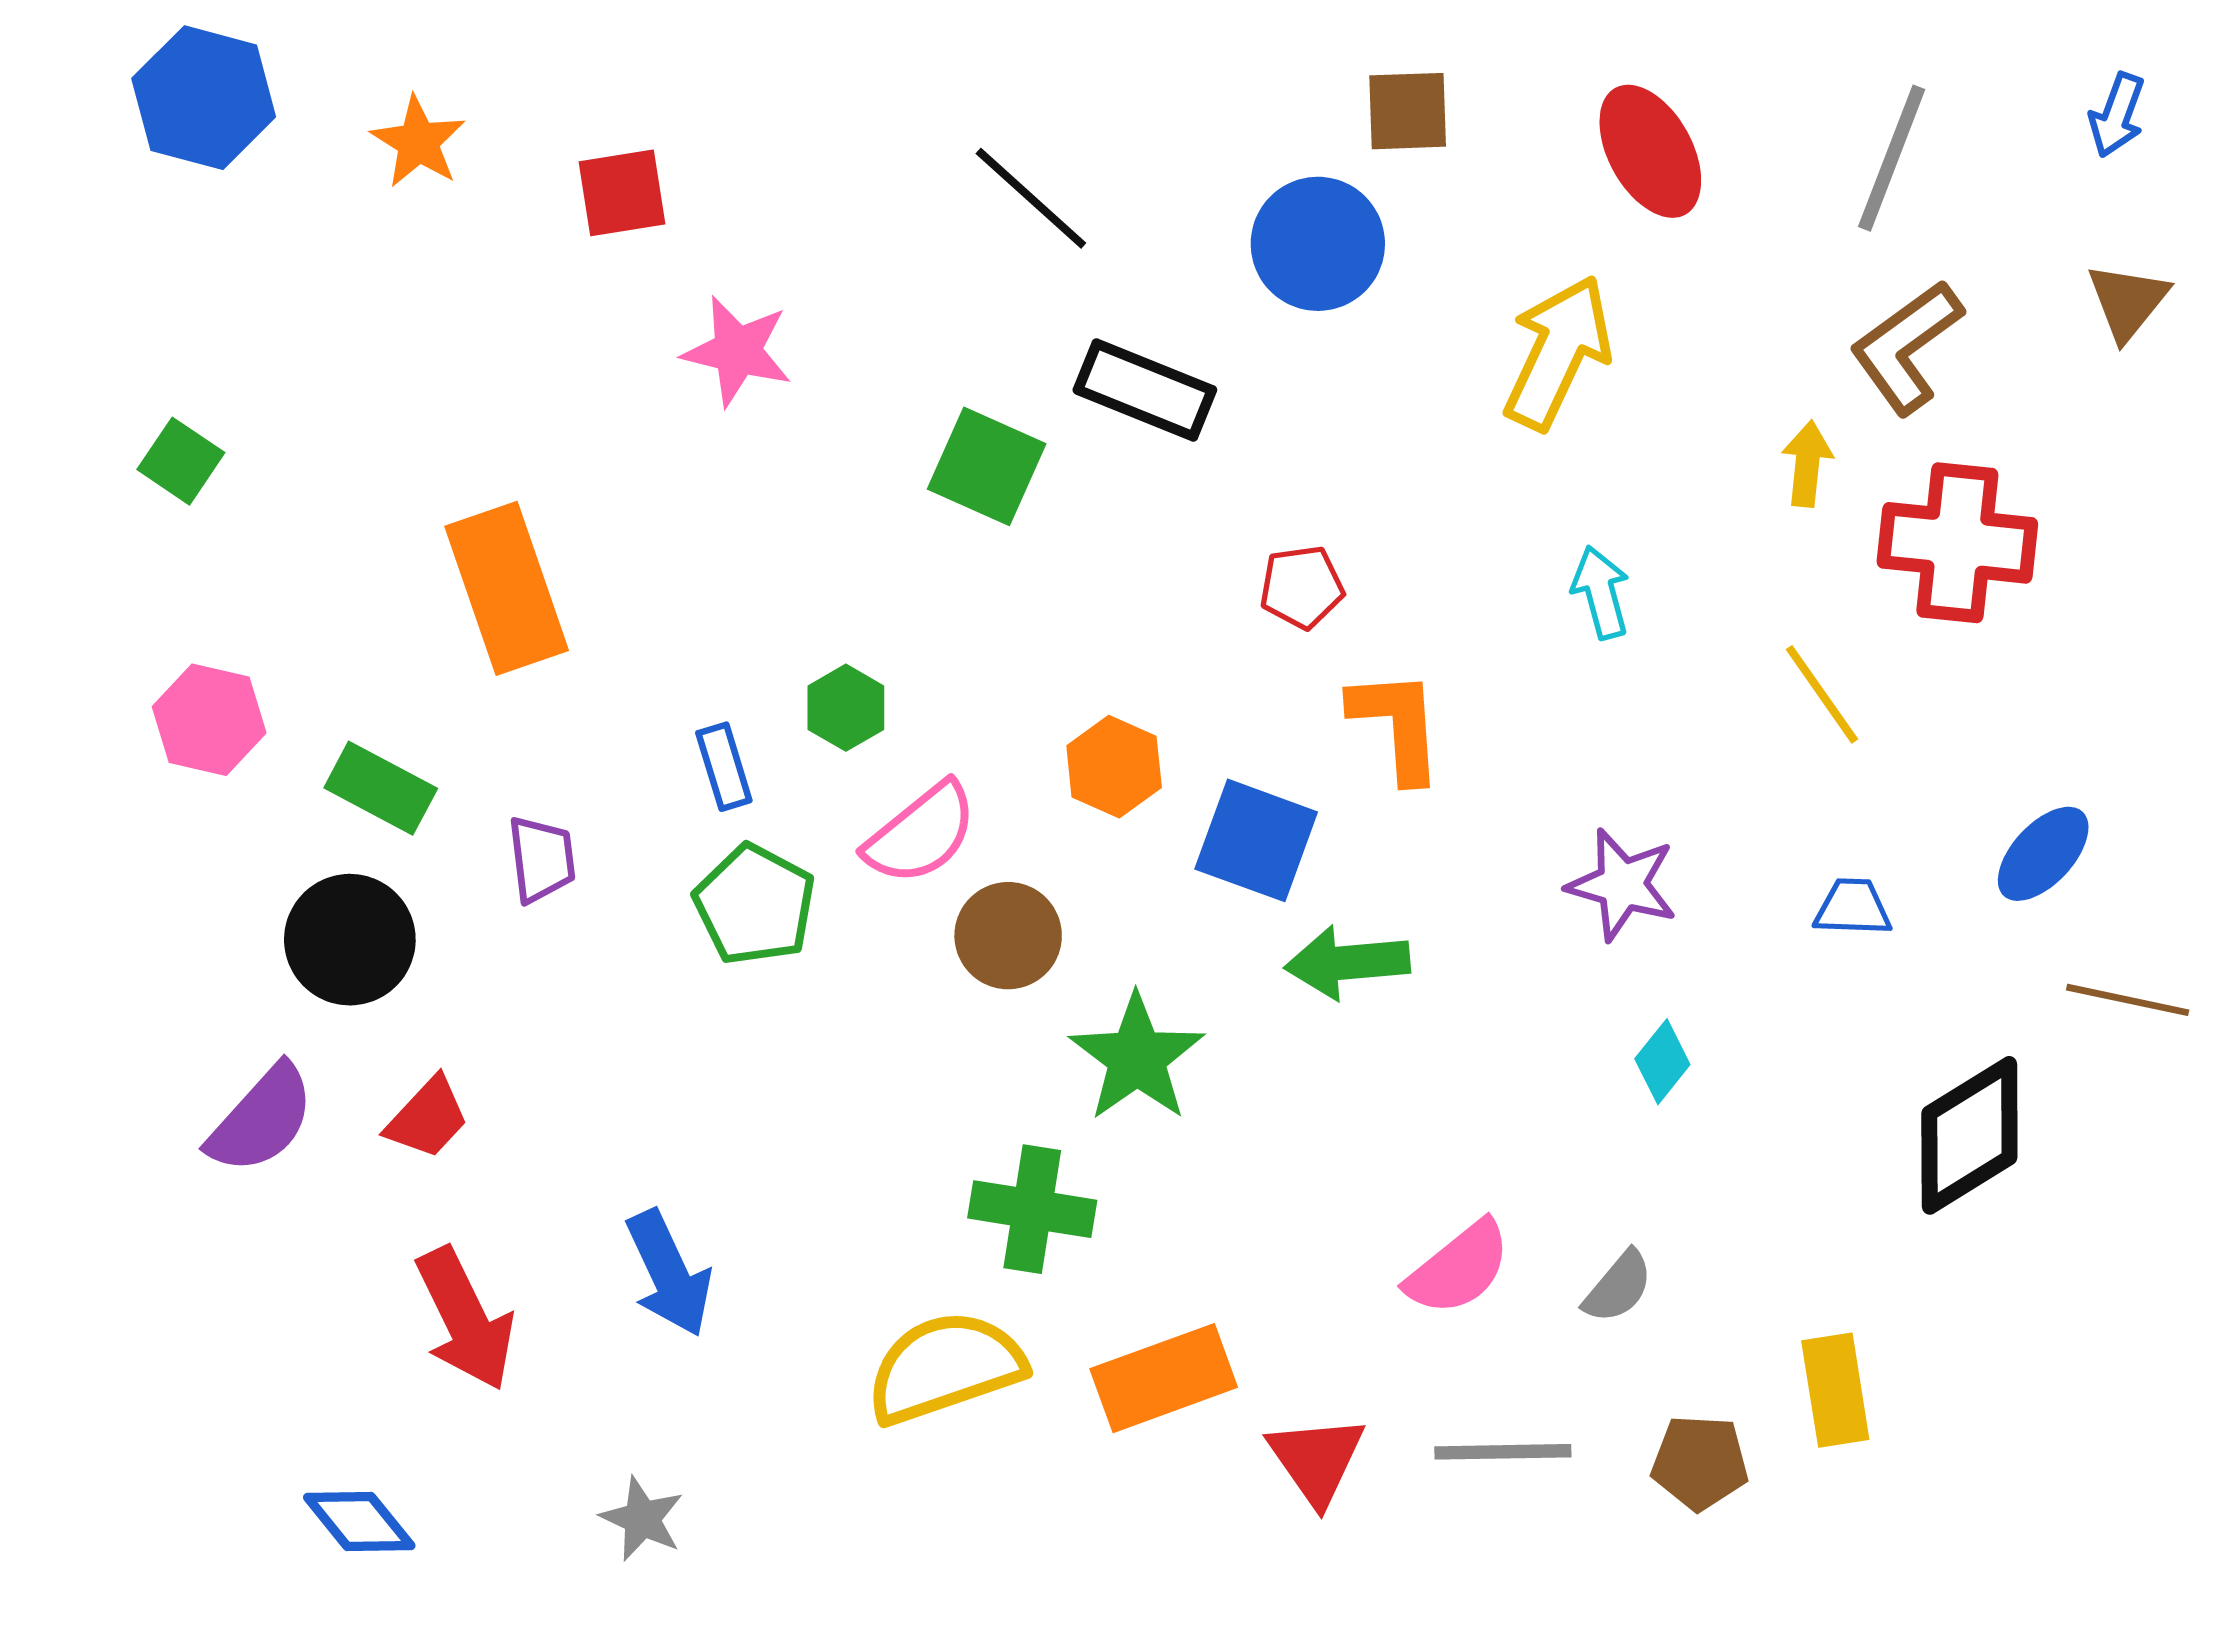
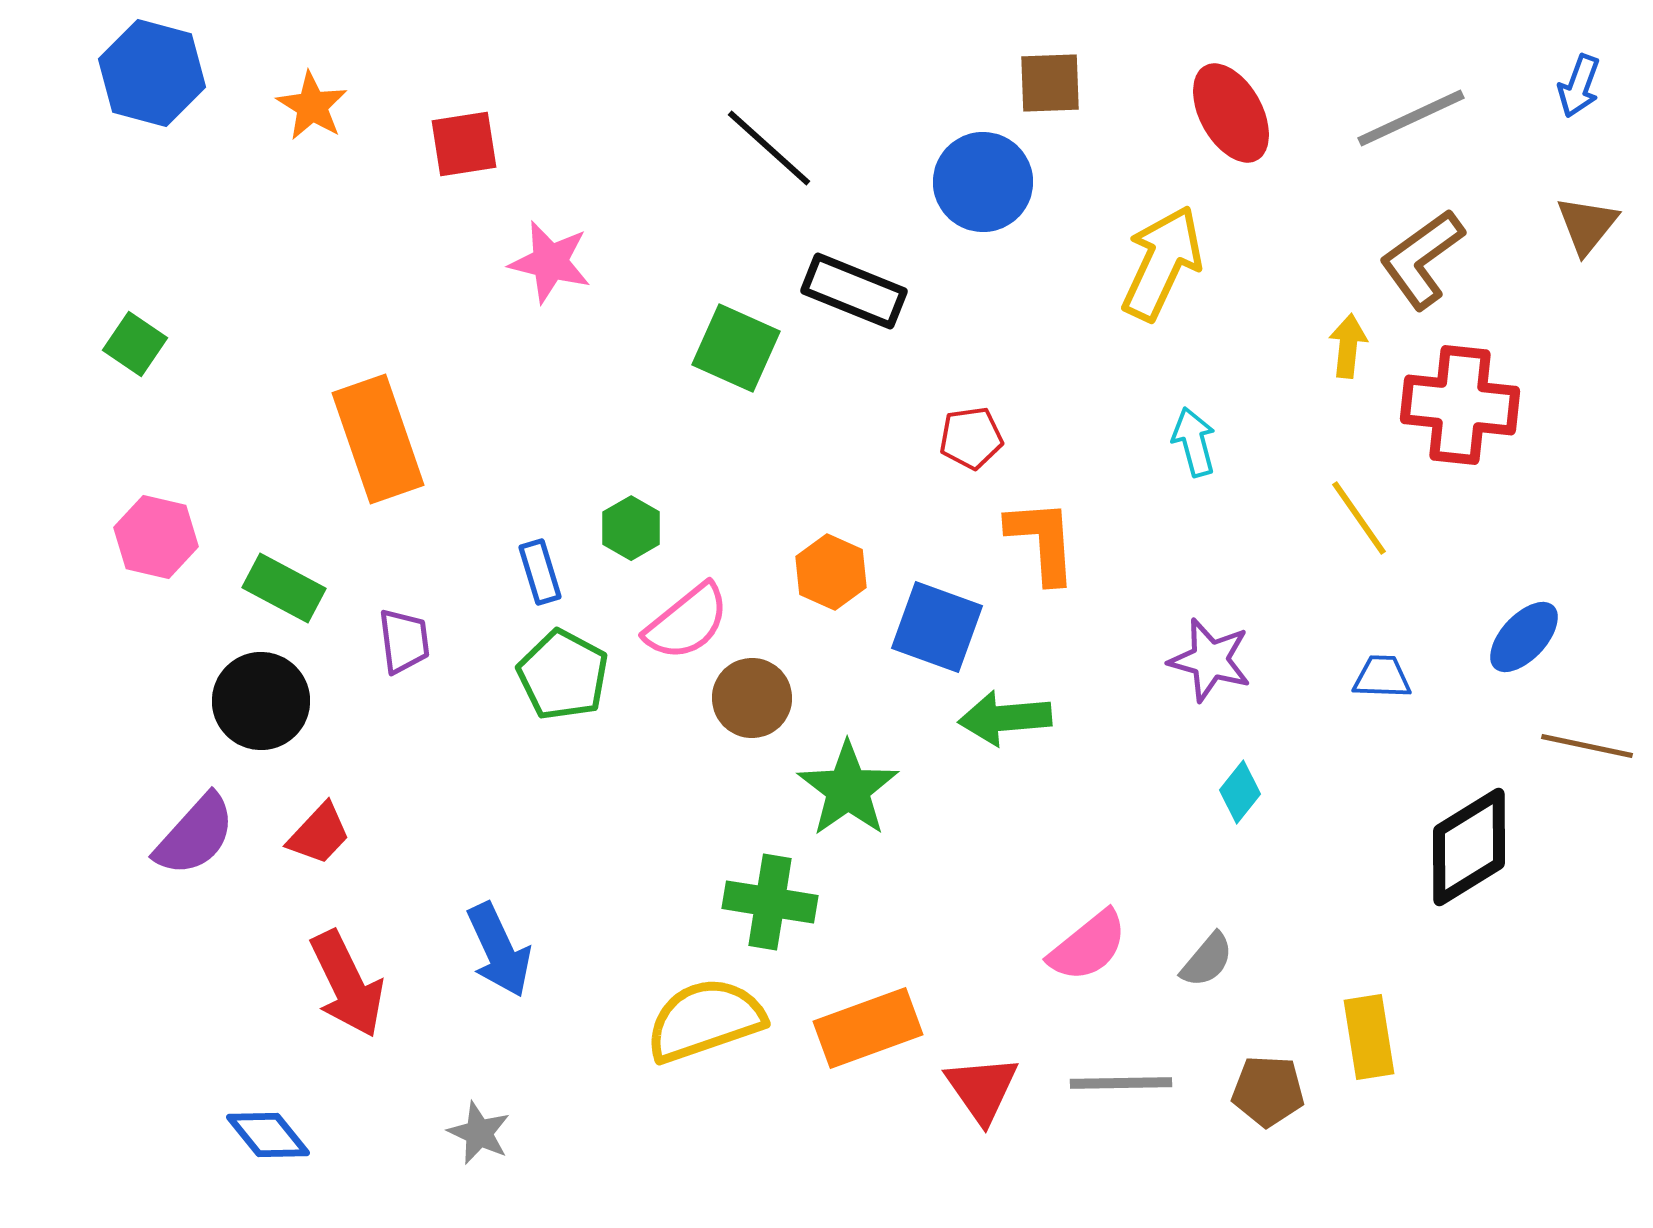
gray line: (1892, 158) -> (1411, 118), turned 44

